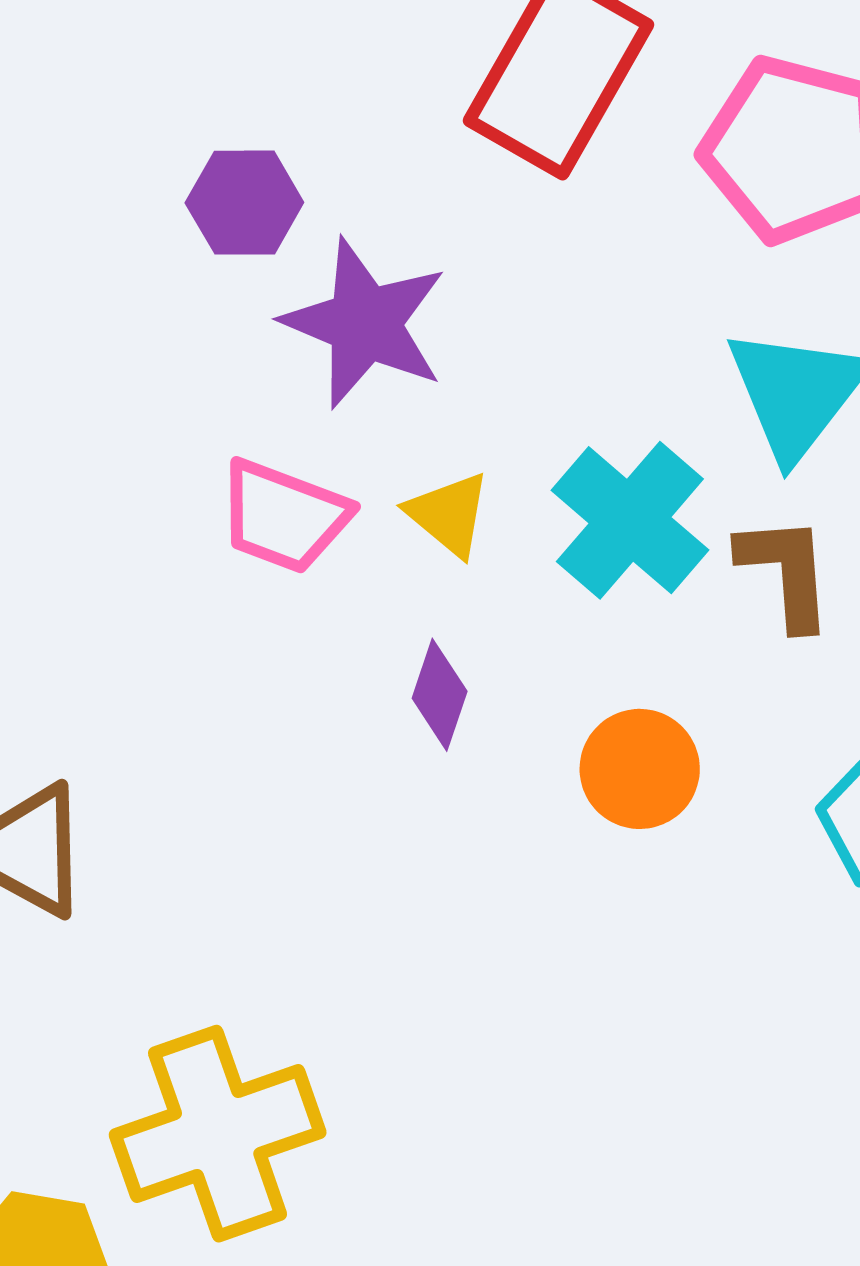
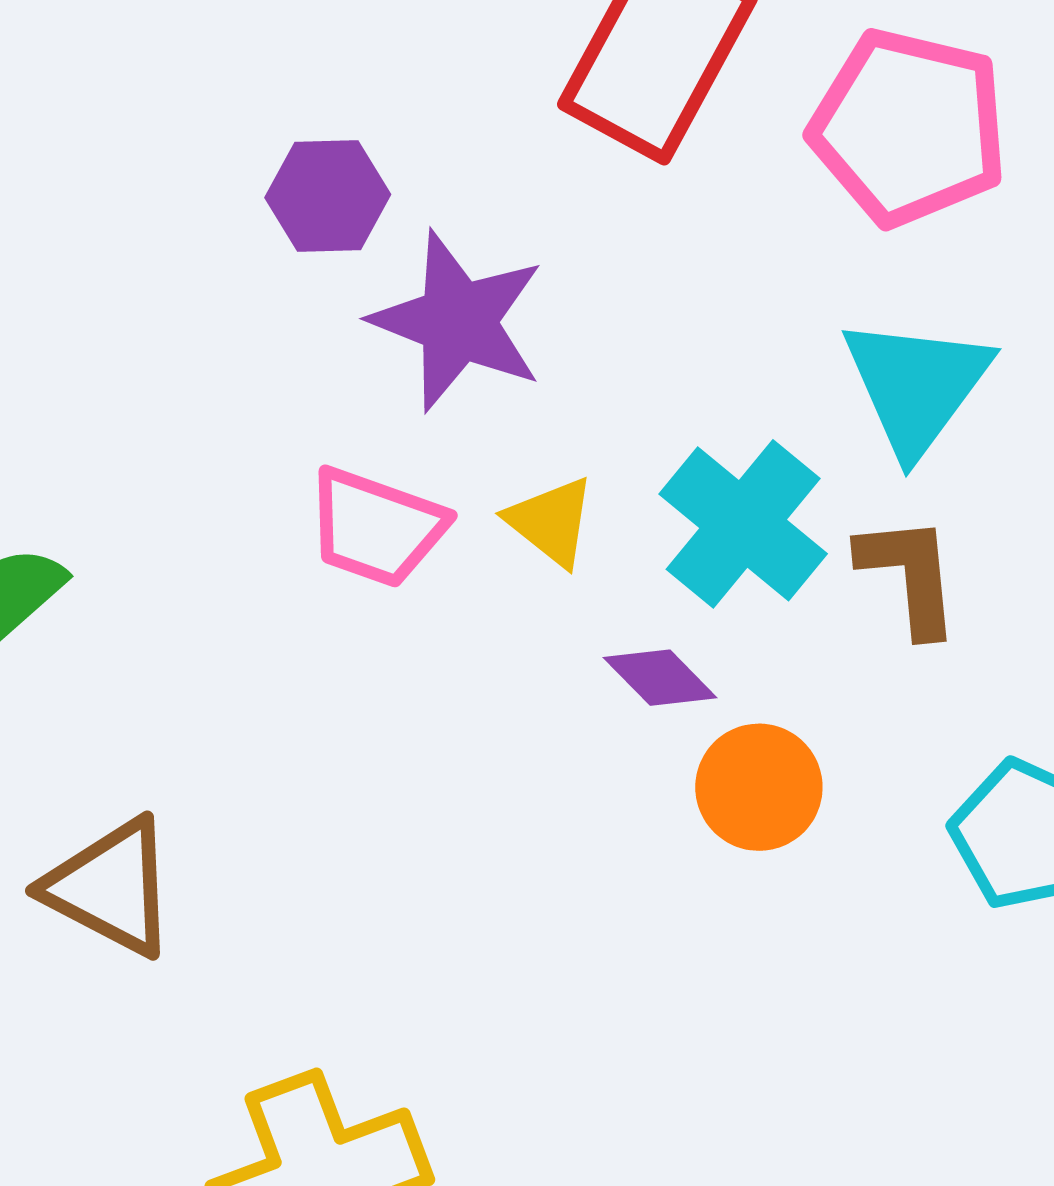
purple diamond: (440, 695) -> (660, 678), moved, turned -62

